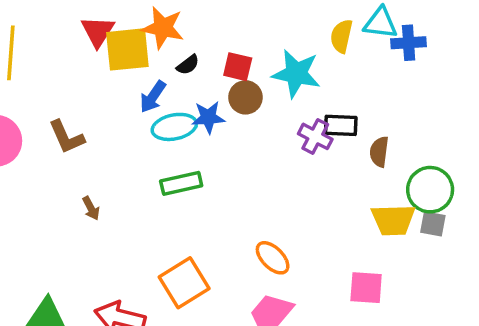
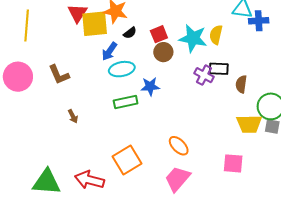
yellow semicircle: (341, 36) -> (216, 35), moved
red square: (238, 67) -> (159, 34), turned -36
blue star: (208, 117) -> (150, 86), moved

